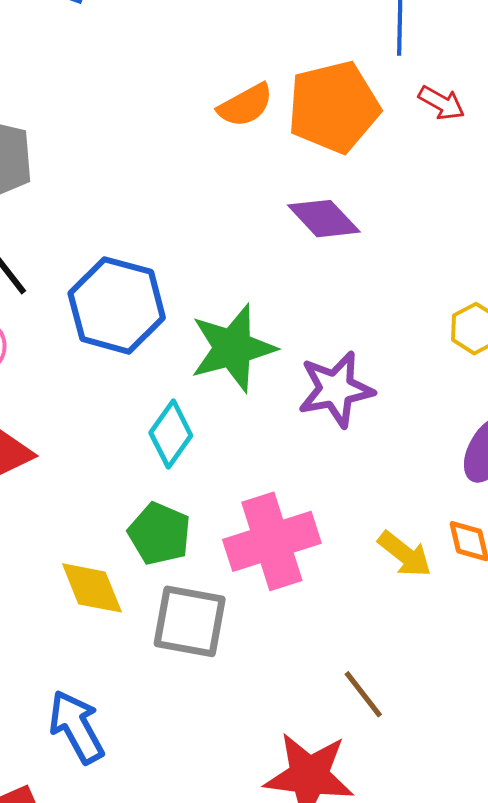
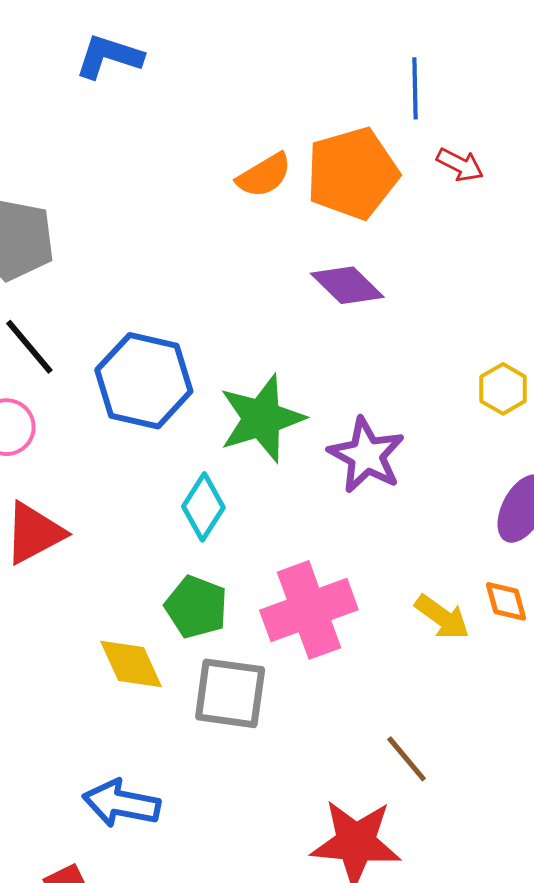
purple star: (336, 389) -> (366, 455), turned -30
blue arrow: (76, 727) -> (121, 803), turned -48

